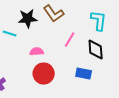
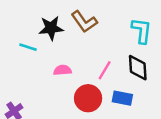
pink line: (70, 40) -> (105, 70), moved
red circle: (44, 74) -> (88, 98), moved

